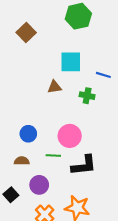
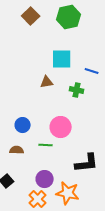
brown square: (26, 33) -> (31, 16), moved
black L-shape: (84, 165) -> (87, 163), moved
purple circle: (39, 185) -> (45, 179), moved

